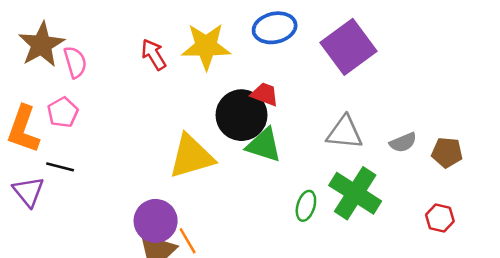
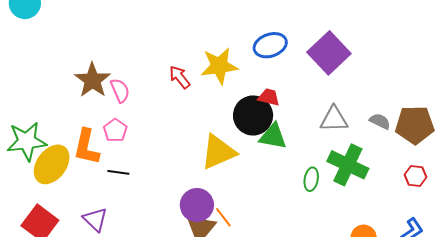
gray semicircle: (403, 142) -> (380, 121), turned -125
brown pentagon: (447, 152) -> (415, 125), size x1.6
purple triangle: (28, 192) -> (95, 219), moved

